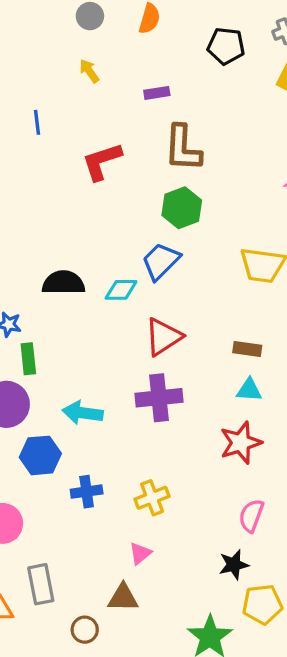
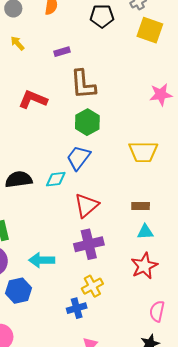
red L-shape: (102, 161) -> (33, 99), turned 48
blue cross: (87, 492) -> (77, 308), moved
yellow cross: (152, 498) -> (92, 286), moved

